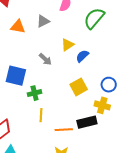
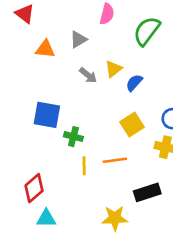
gray arrow: (45, 59) -> (88, 75), moved
green cross: (35, 93) -> (73, 137), turned 32
black rectangle: (87, 122) -> (147, 192), moved
orange line: (64, 130) -> (115, 160), moved

